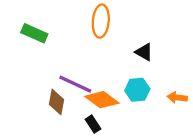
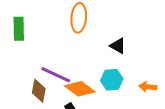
green rectangle: (34, 33) -> (19, 29), turned 65

